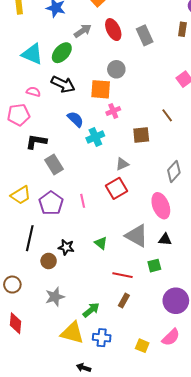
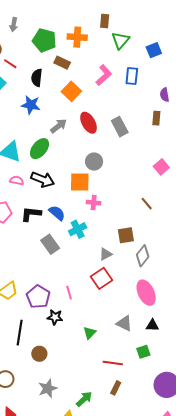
pink semicircle: (33, 92) -> (17, 180), moved
pink cross: (113, 111) -> (94, 203), turned 32
brown square: (141, 135) -> (126, 235), moved
black L-shape: (36, 142) -> (31, 214), moved
gray rectangle: (54, 164) -> (50, 244), moved
gray diamond: (174, 171) -> (143, 256), moved
gray triangle: (137, 236) -> (124, 323), size x0.7
green triangle: (101, 243) -> (90, 333), turned 40
black star: (66, 247) -> (55, 317), moved

